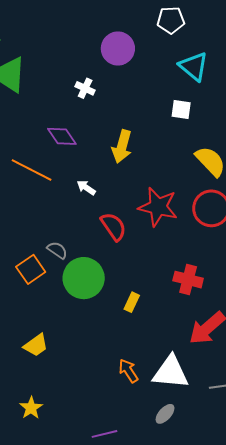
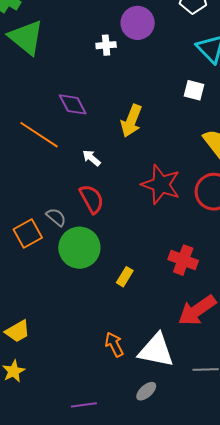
white cross: (85, 88) -> (106, 45), moved, turned -36
red semicircle: (113, 226) -> (92, 199), moved
yellow trapezoid: (36, 345) -> (18, 331), moved

